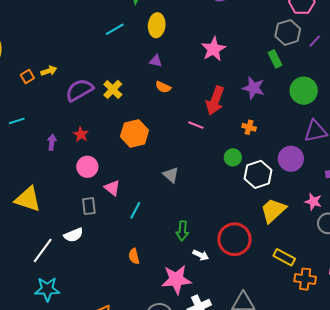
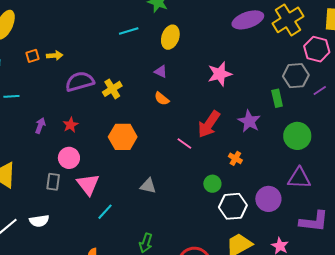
gray triangle: (171, 175) -> (148, 186), turned -42
pink triangle: (112, 188) -> (88, 184), size x1.4
gray rectangle: (89, 206) -> (53, 182), moved

